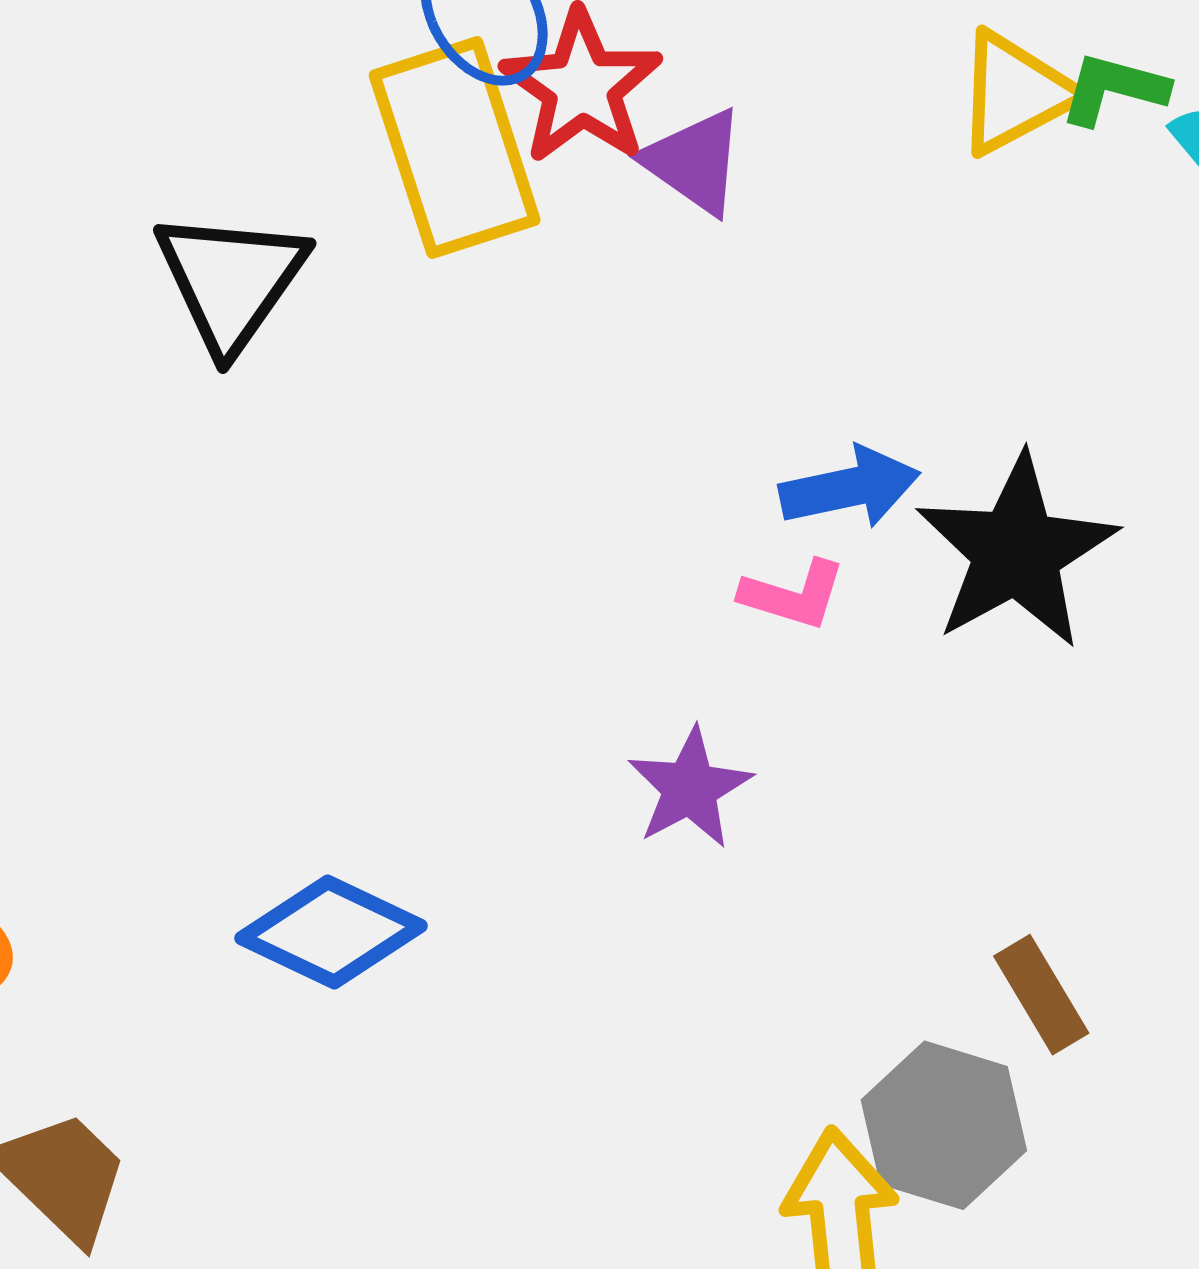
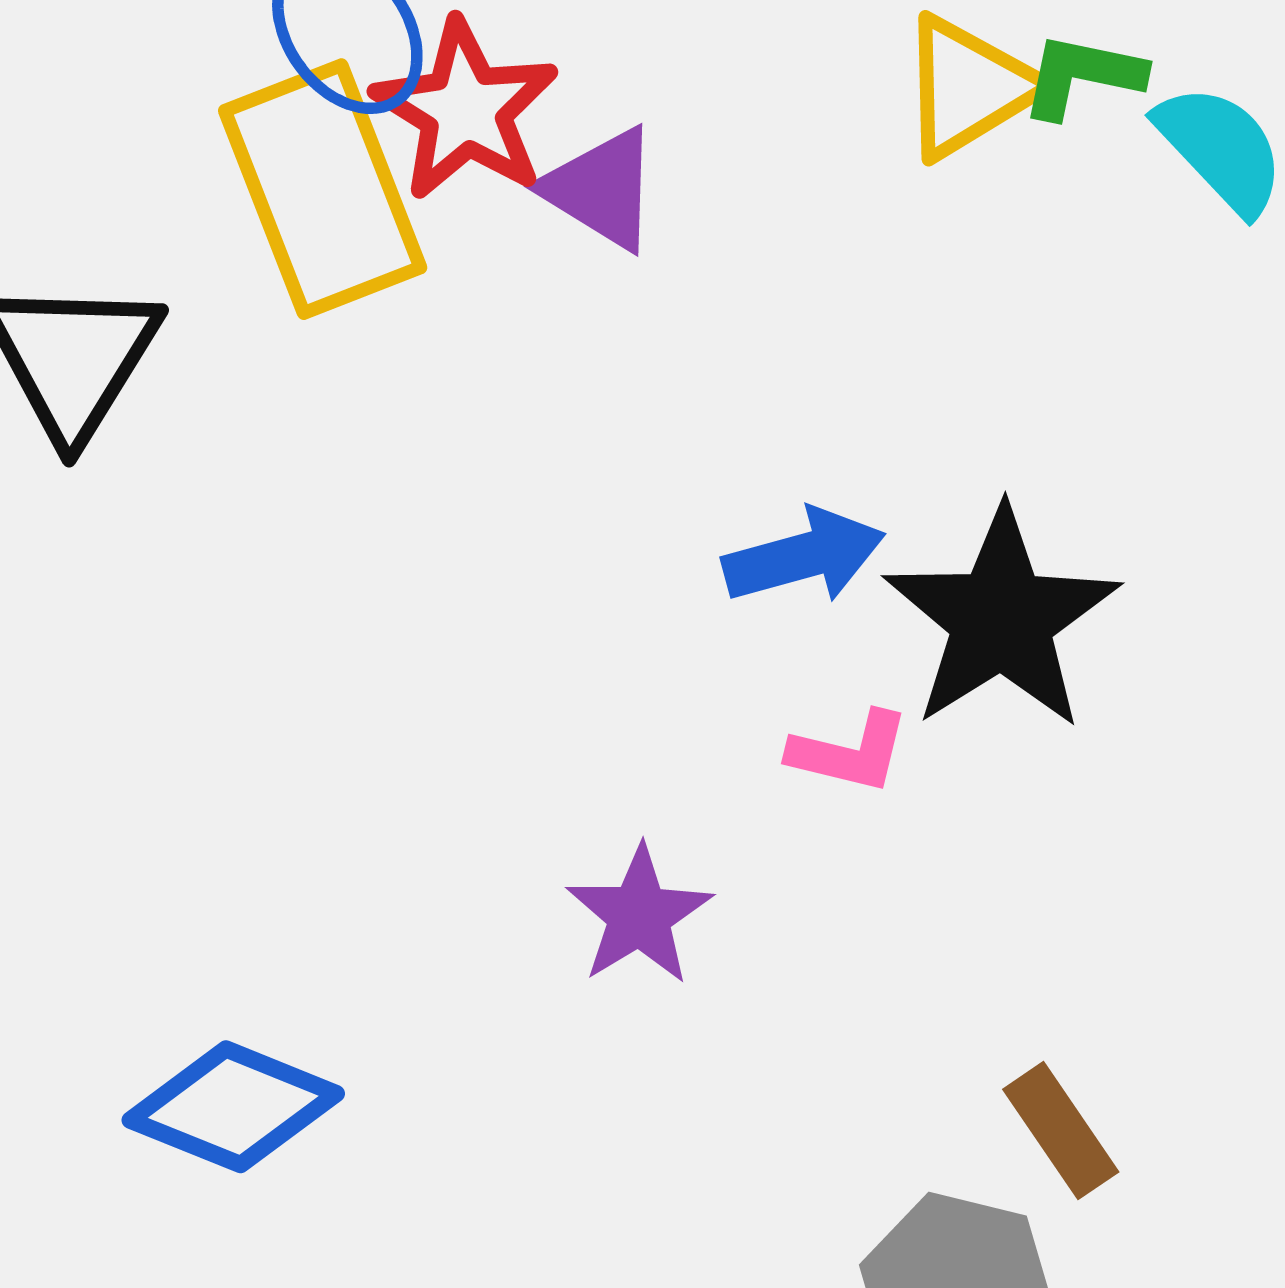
pink L-shape: (793, 595) -> (850, 752), moved

